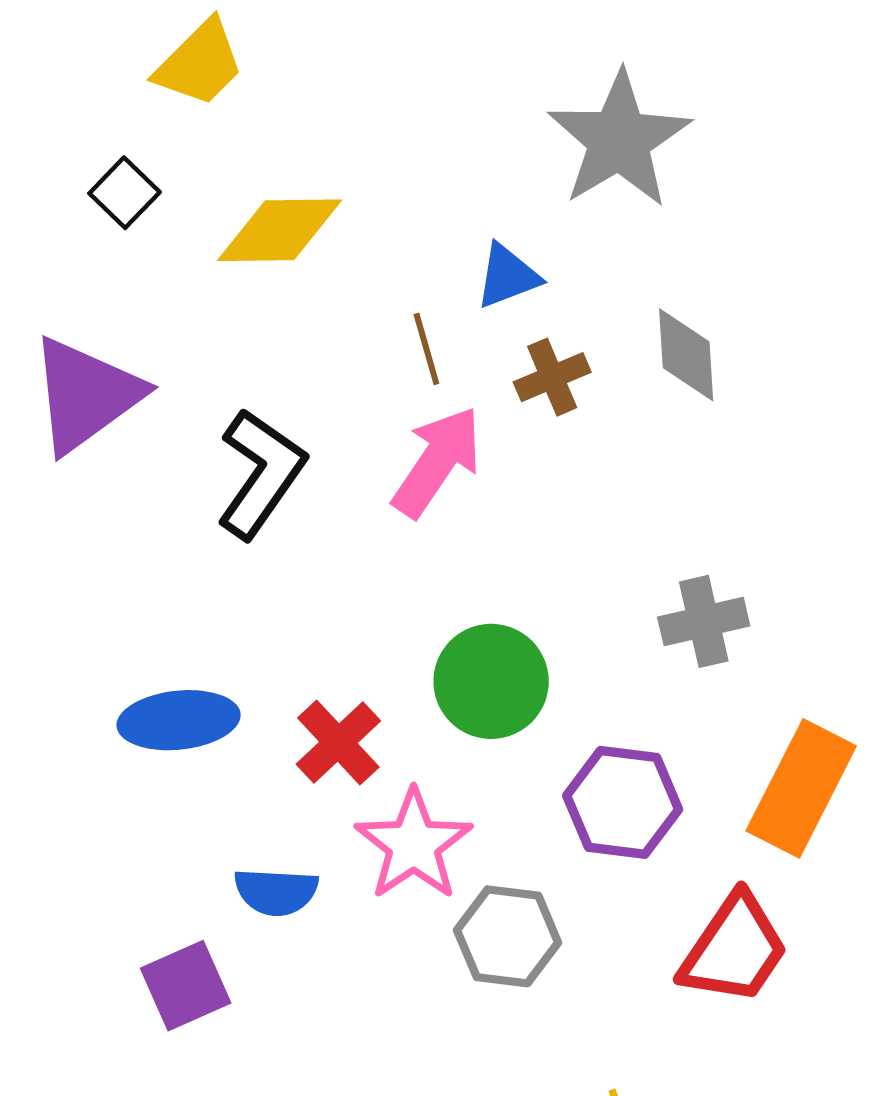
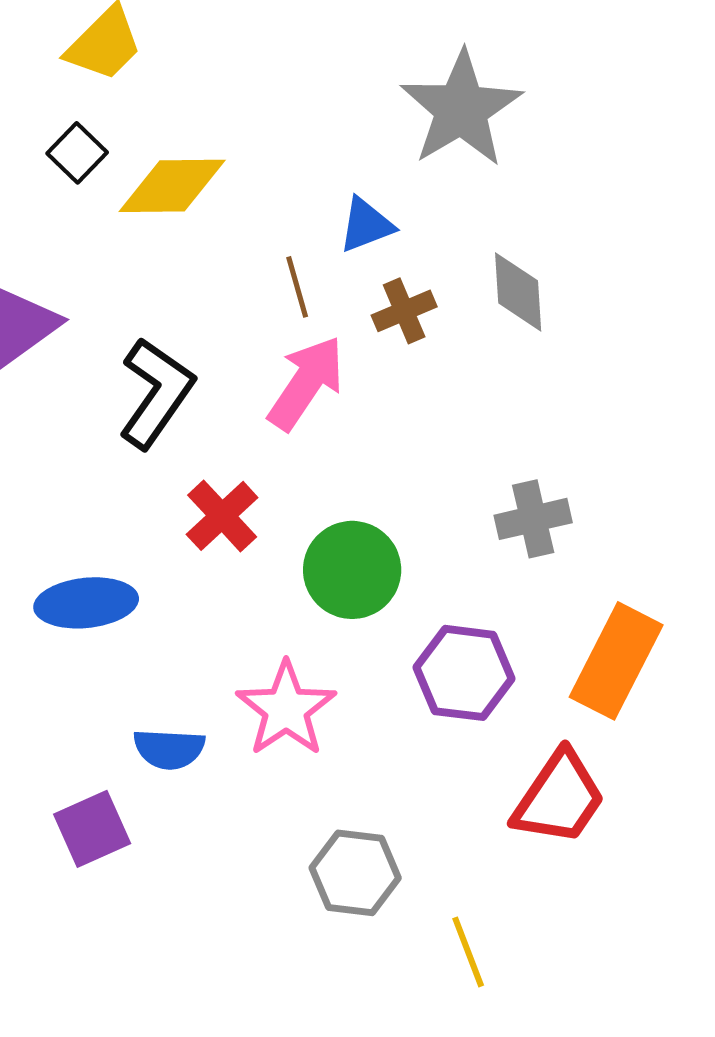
black square: (125, 193) -> (77, 153), moved
red cross: (338, 742) -> (222, 516), moved
gray hexagon: (508, 936) -> (355, 873), moved

